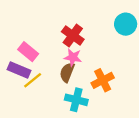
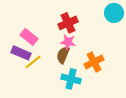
red cross: (73, 36) -> (68, 23), turned 30

